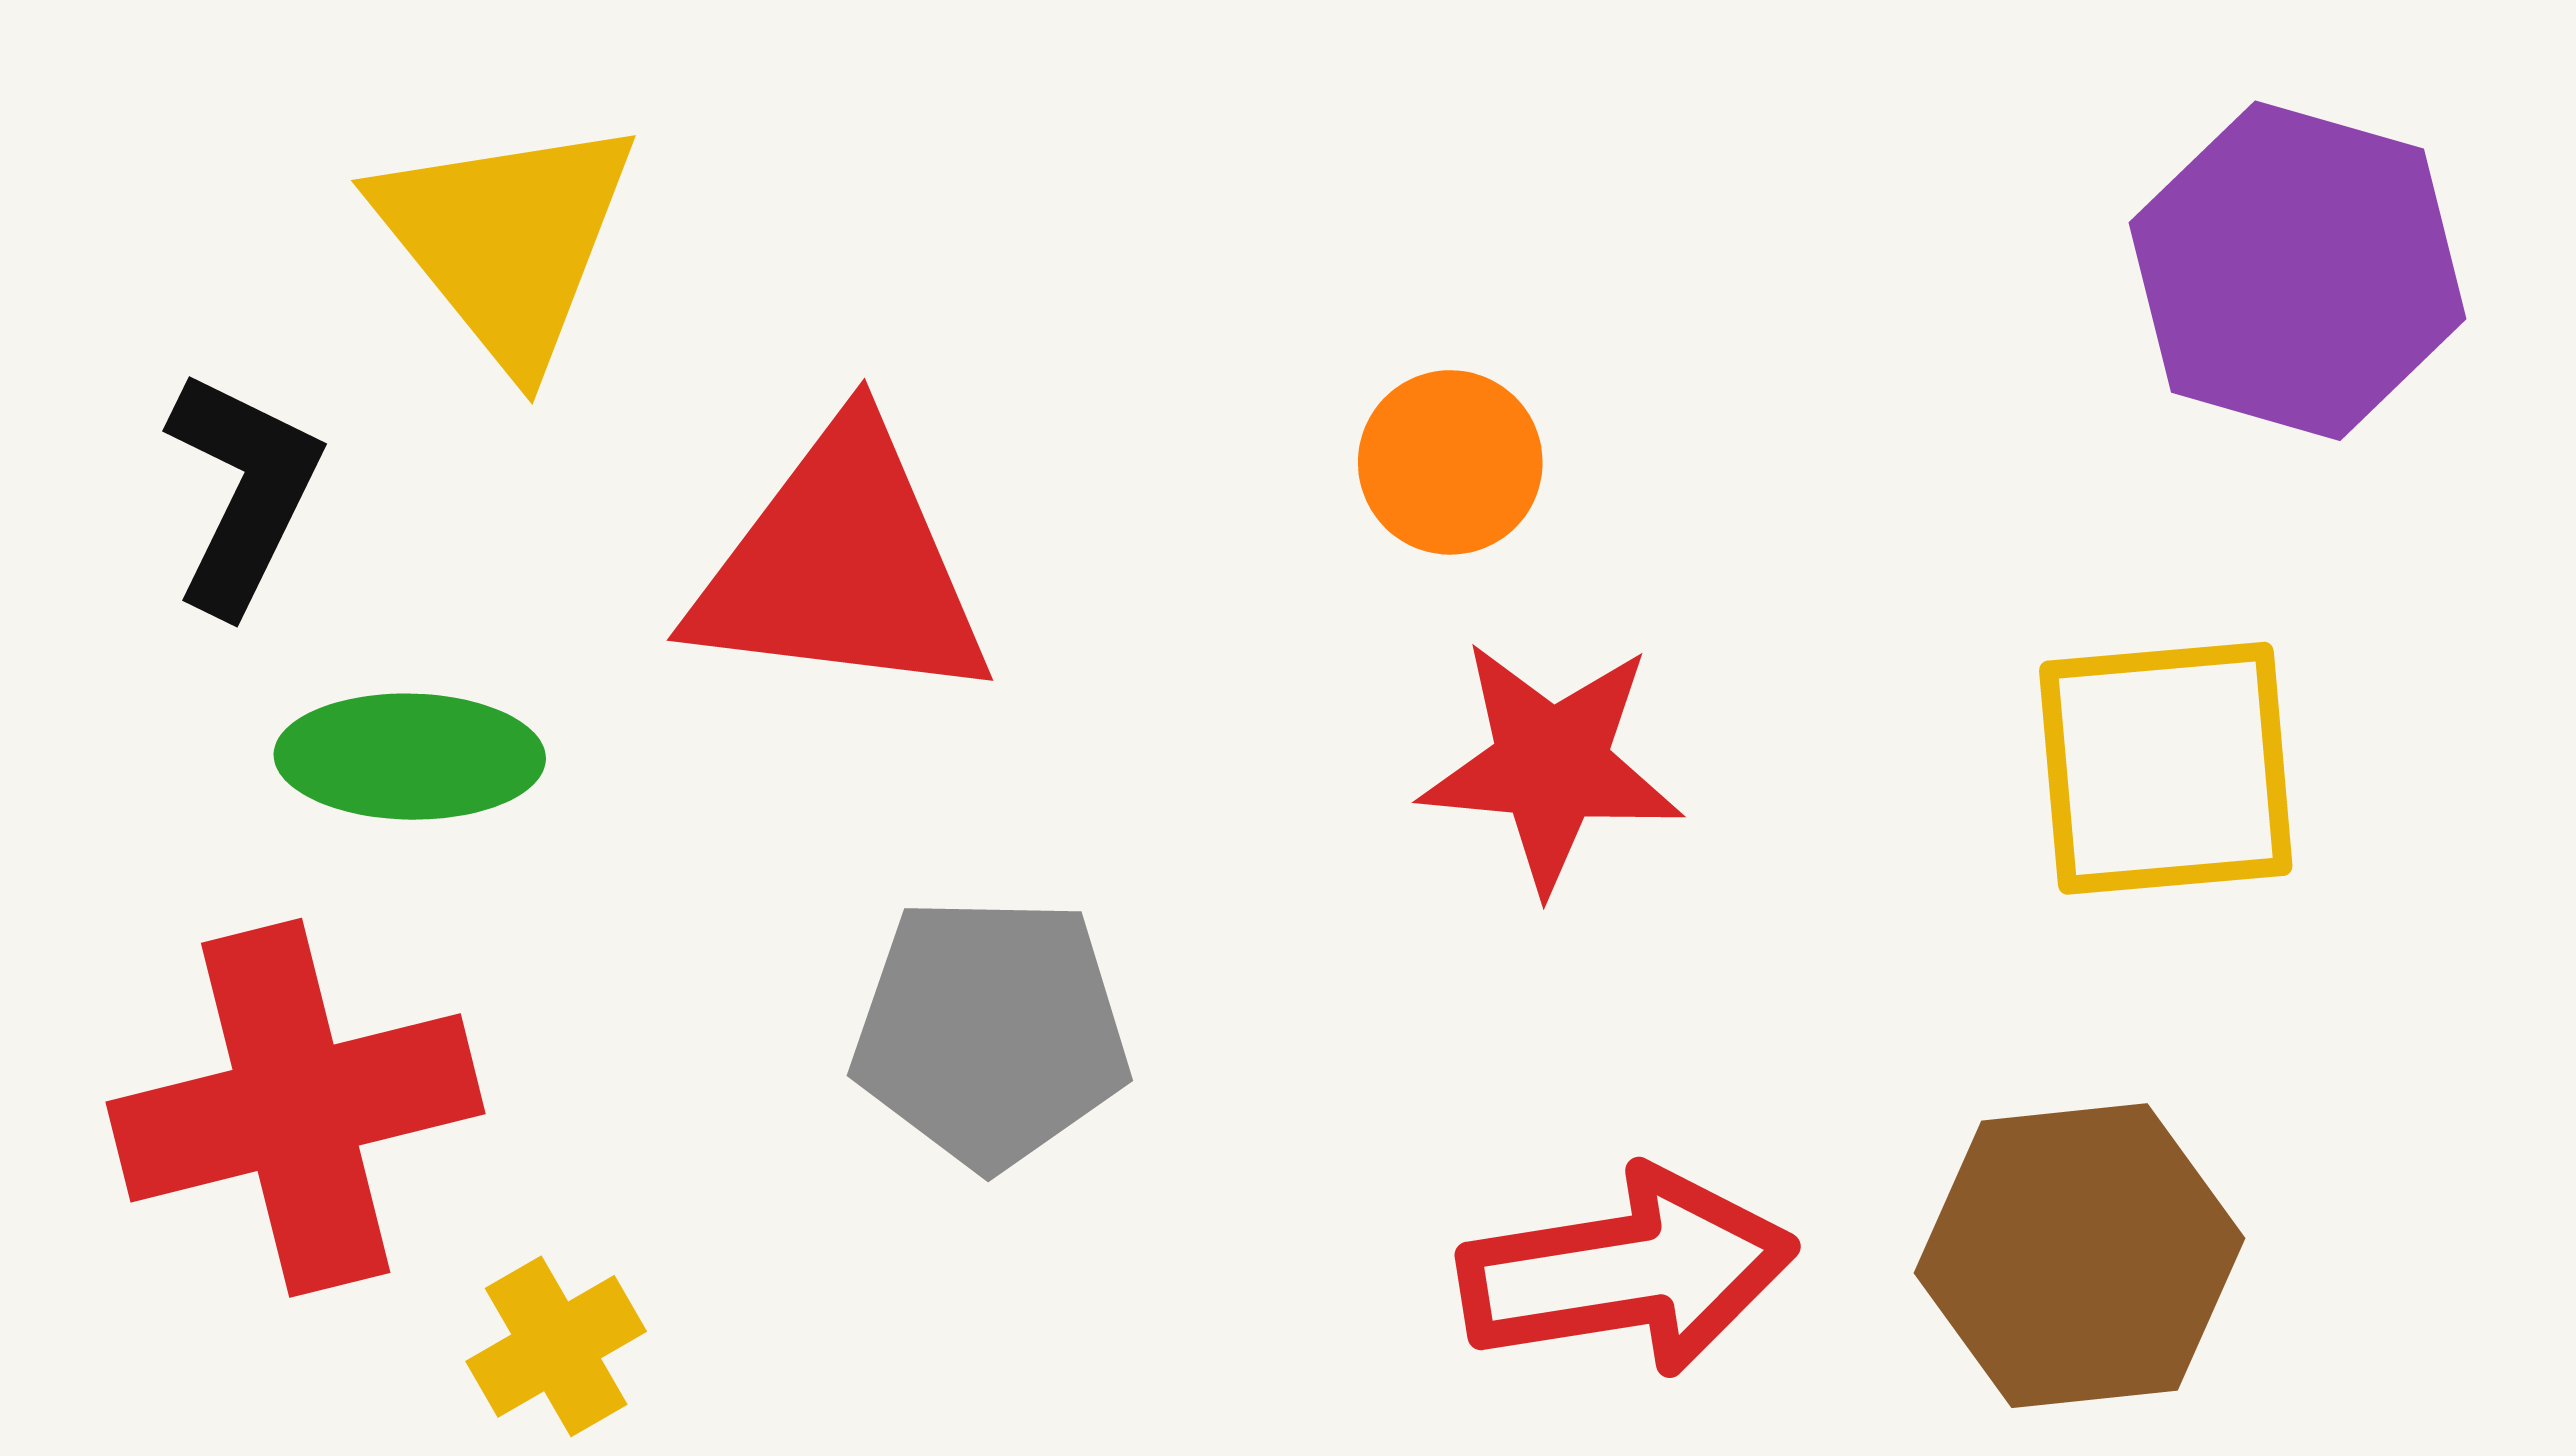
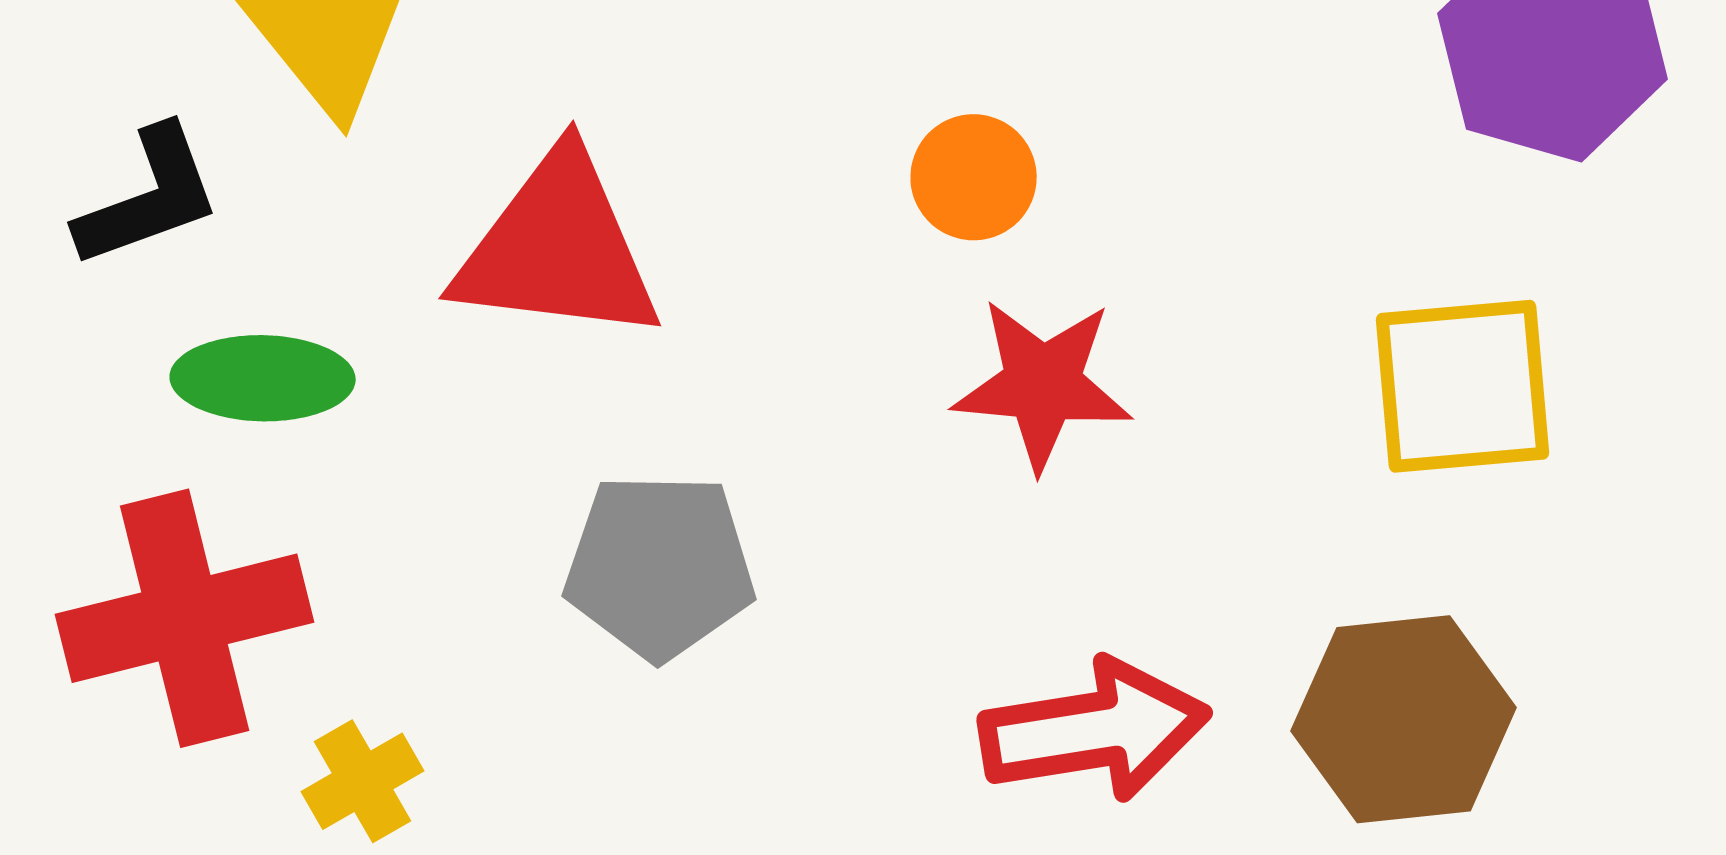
black L-shape: (243, 492) -> (149, 197), turned 44

